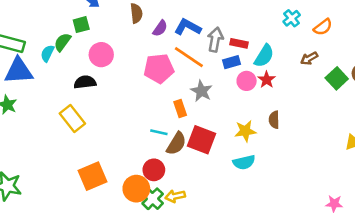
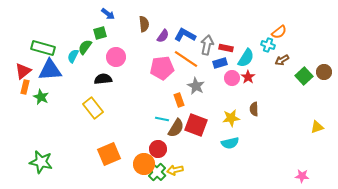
cyan cross: (292, 18) -> (268, 45), moved, turned -32
orange semicircle: (323, 27) -> (279, 32), moved

